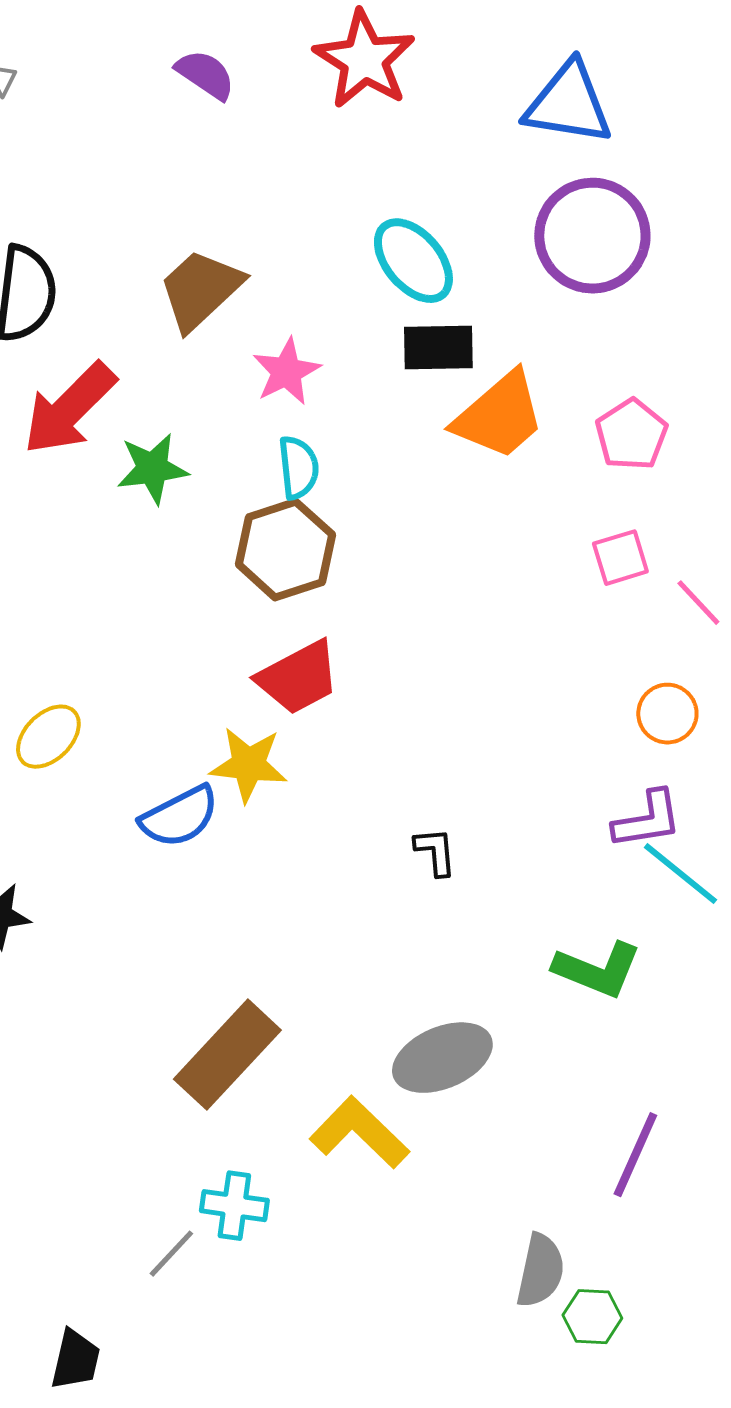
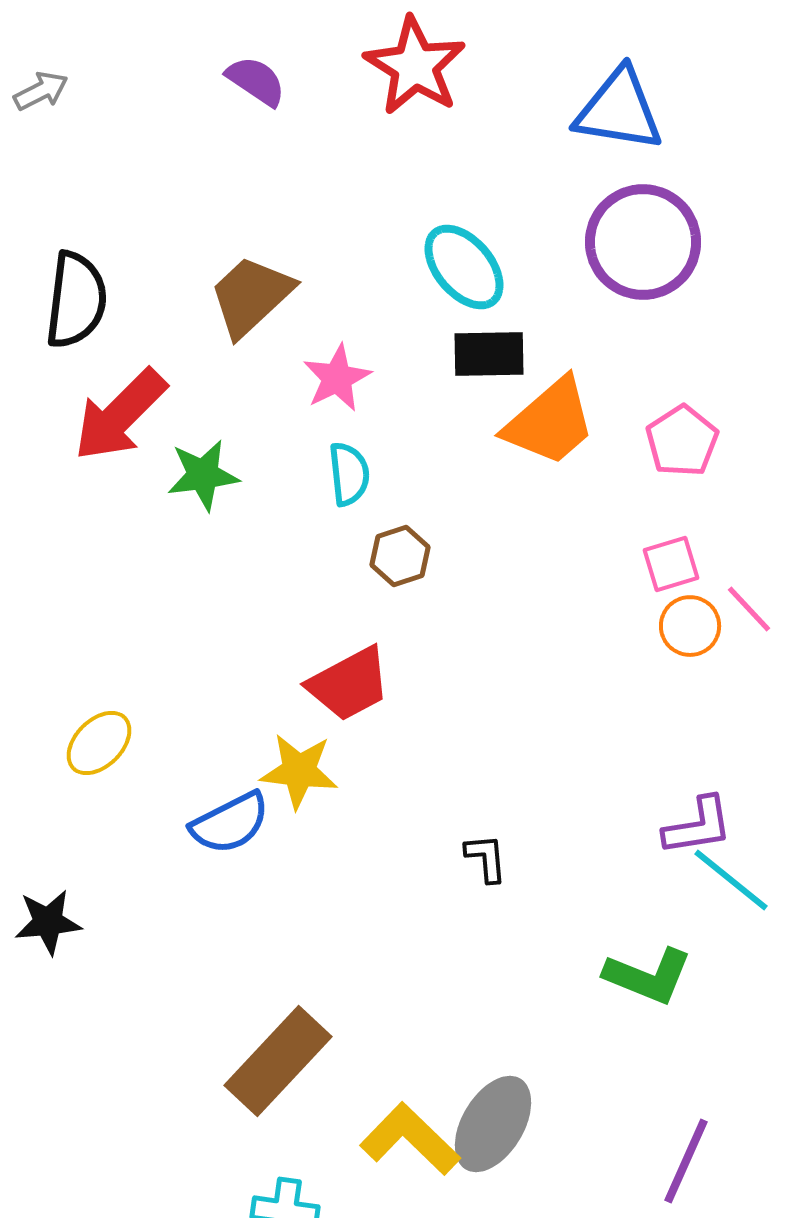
brown hexagon: (285, 550) -> (400, 556), moved, size x0.6
orange circle: (667, 714) -> (690, 626), moved
gray ellipse: (442, 1058) -> (493, 1124), moved, turned -36

